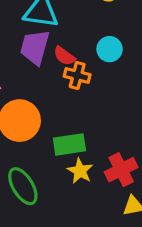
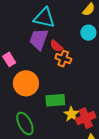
cyan circle: (110, 49) -> (88, 33), moved
yellow star: (80, 171) -> (71, 114), moved

